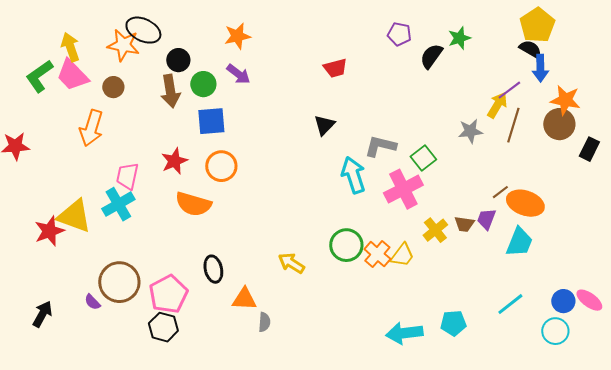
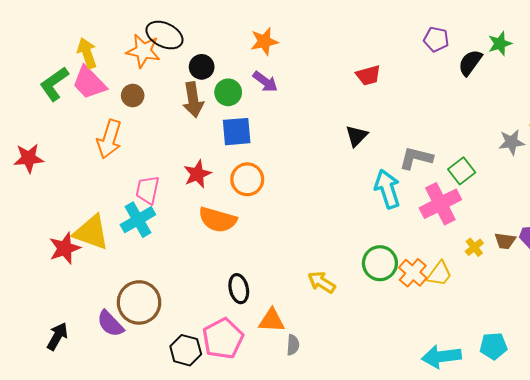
yellow cross: (435, 230) -> (474, 247), size x0.7
pink pentagon: (168, 294) -> (223, 339), moved
purple semicircle: (92, 302) -> (110, 324), size x1.6

